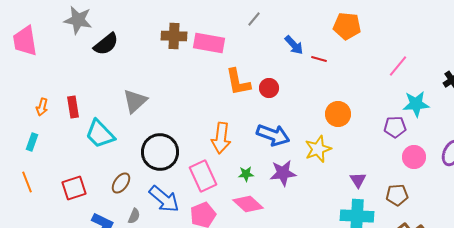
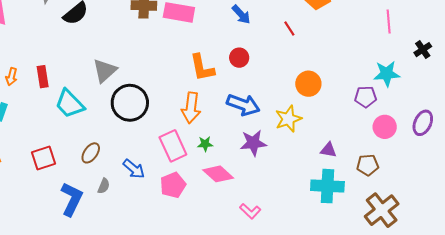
blue arrow: (294, 45) -> (241, 14), moved
red line: (319, 59) -> (289, 29), turned 42
pink line: (398, 66) -> (389, 21), moved, turned -45
orange L-shape: (238, 82) -> (202, 68), moved
black circle: (160, 152) -> (130, 103), moved
green star: (246, 174) -> (205, 144), moved
purple triangle: (358, 180) -> (328, 150), turned -48
blue arrow: (164, 199) -> (134, 169), size x0.7

